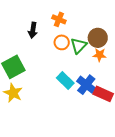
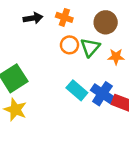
black arrow: (33, 30) -> (33, 18), moved, turned -105
brown circle: (98, 38) -> (106, 22), moved

